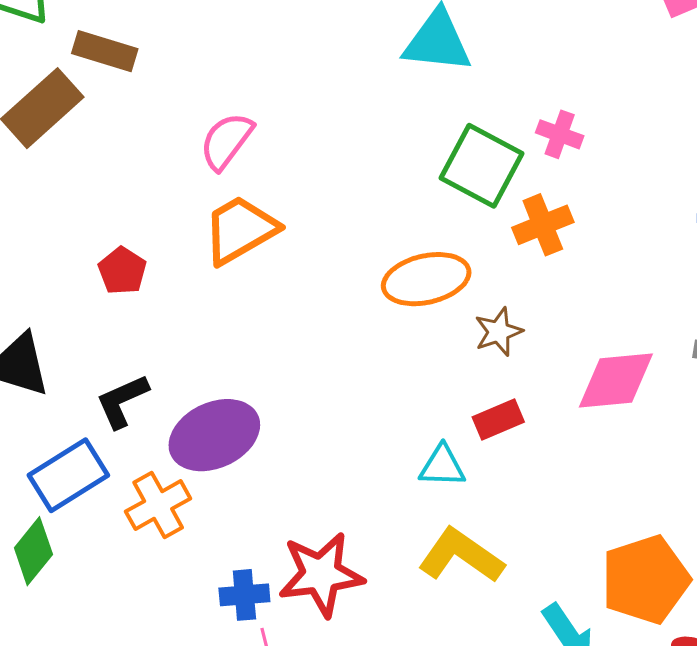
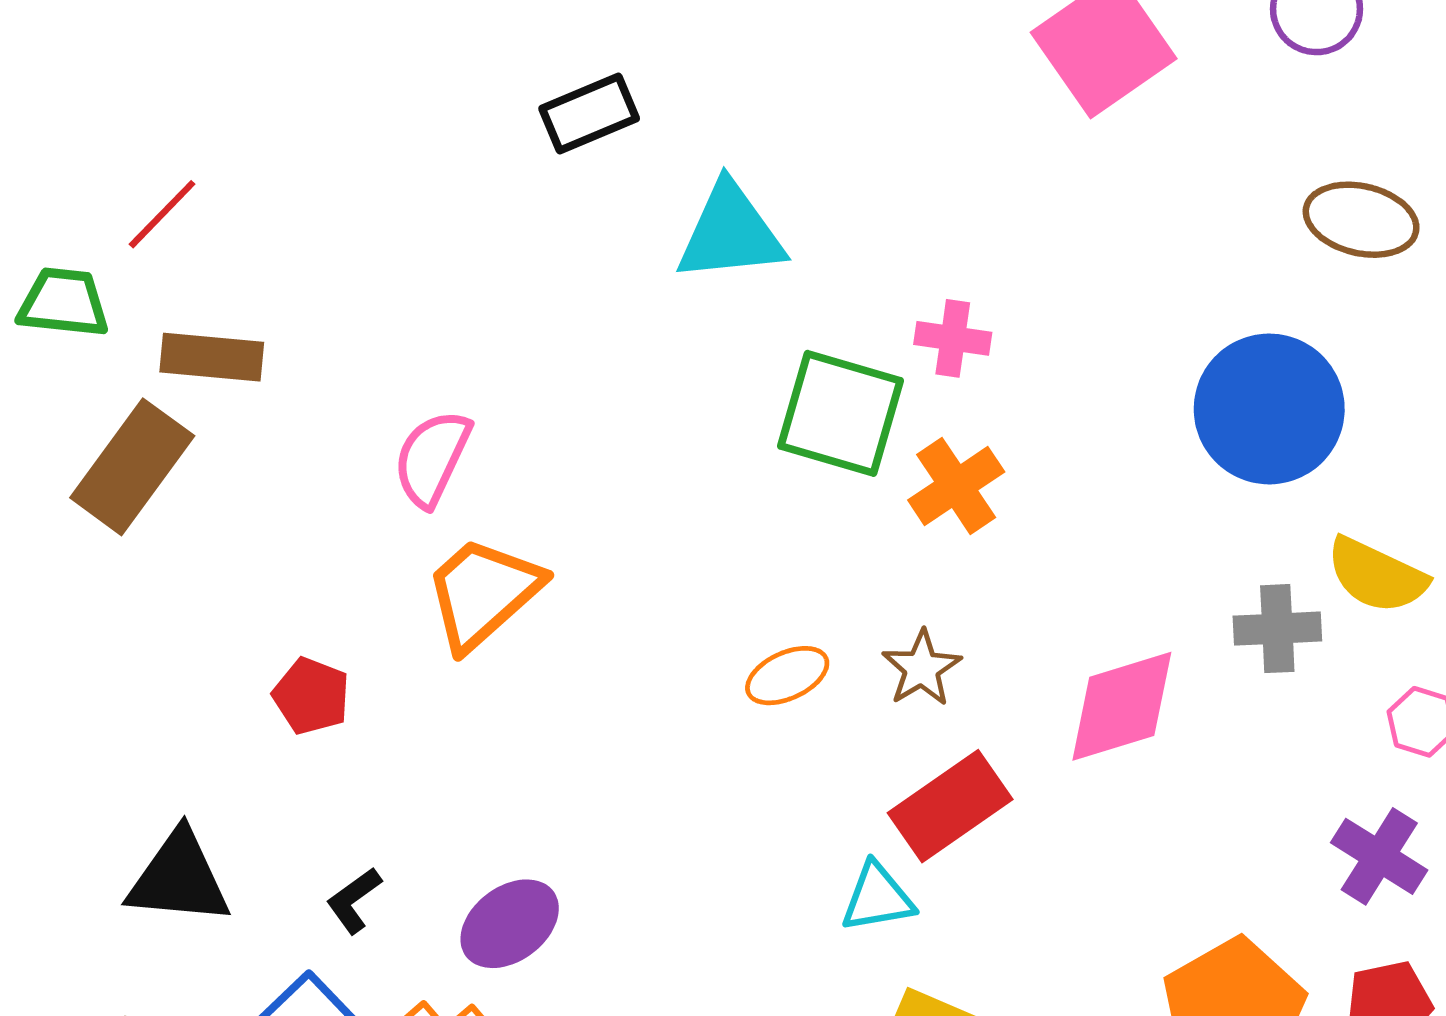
orange ellipse: (426, 279) -> (787, 676), moved, size x0.6
black L-shape: (122, 401) -> (354, 900), size x0.7
red rectangle: (498, 420) -> (950, 806), size x1.5
purple ellipse: (214, 435) -> (510, 924), size x0.7

